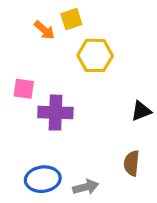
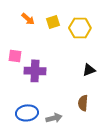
yellow square: (71, 19) -> (53, 22), moved
yellow hexagon: (95, 55) -> (80, 28), moved

